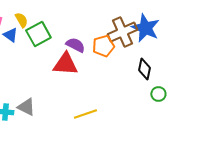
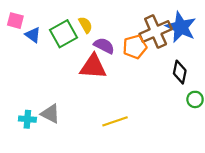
yellow semicircle: (21, 20) -> (85, 25), moved

